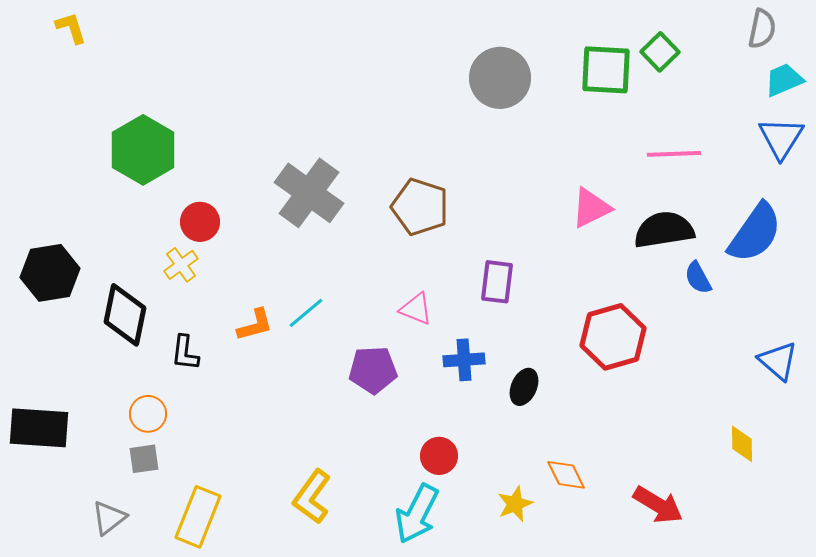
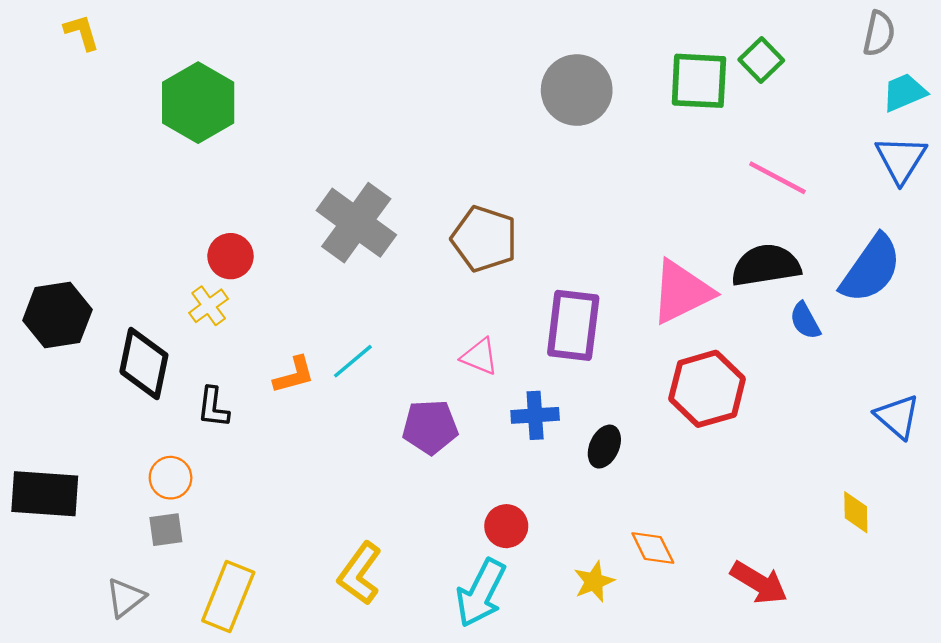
green hexagon: (143, 150) -> (198, 103), moved
pink line: (674, 154) -> (777, 178), turned 30
pink triangle: (591, 208) -> (682, 292), moved, size x1.4
purple rectangle: (497, 282) -> (573, 325), size x1.4

